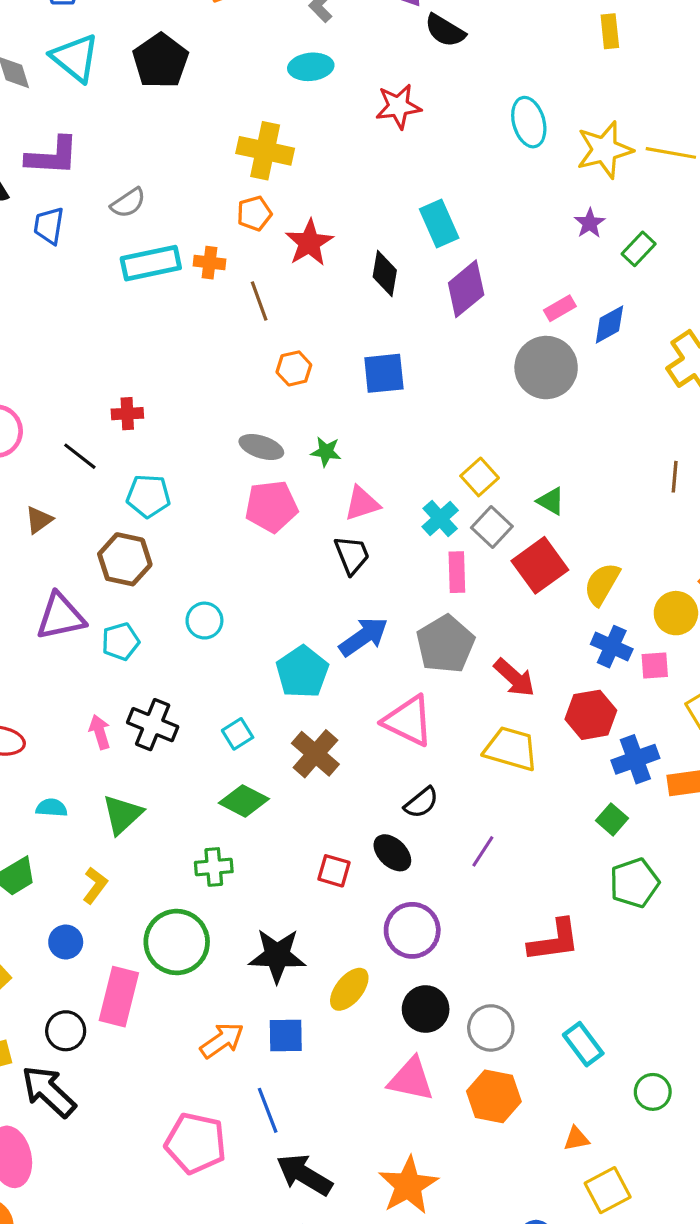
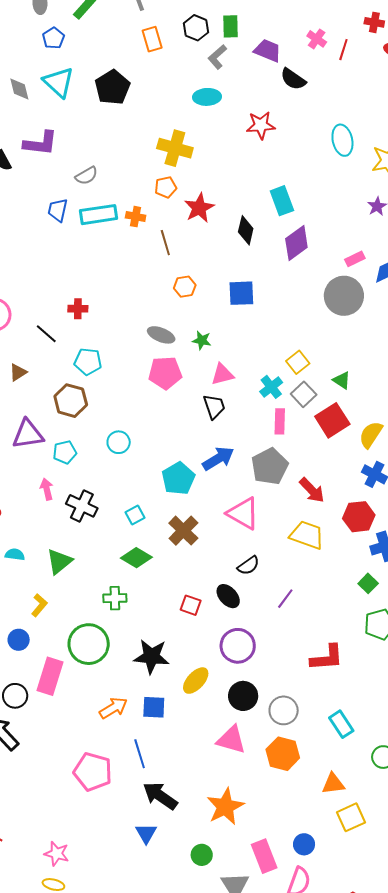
blue trapezoid: (49, 226) -> (58, 210), moved
pink arrow: (100, 732) -> (47, 489), moved
orange triangle: (576, 1139) -> (333, 784), size x1.4

